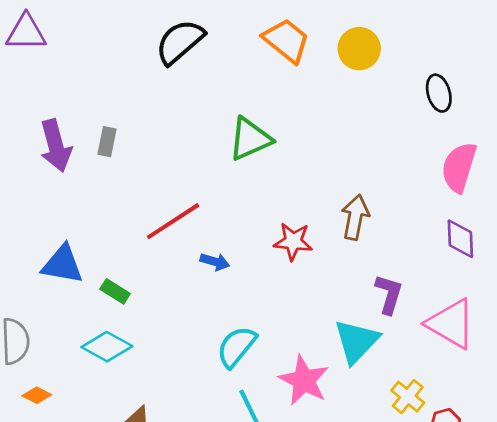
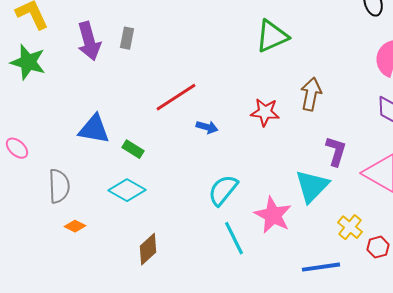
green triangle: (250, 139) -> (272, 36), moved

